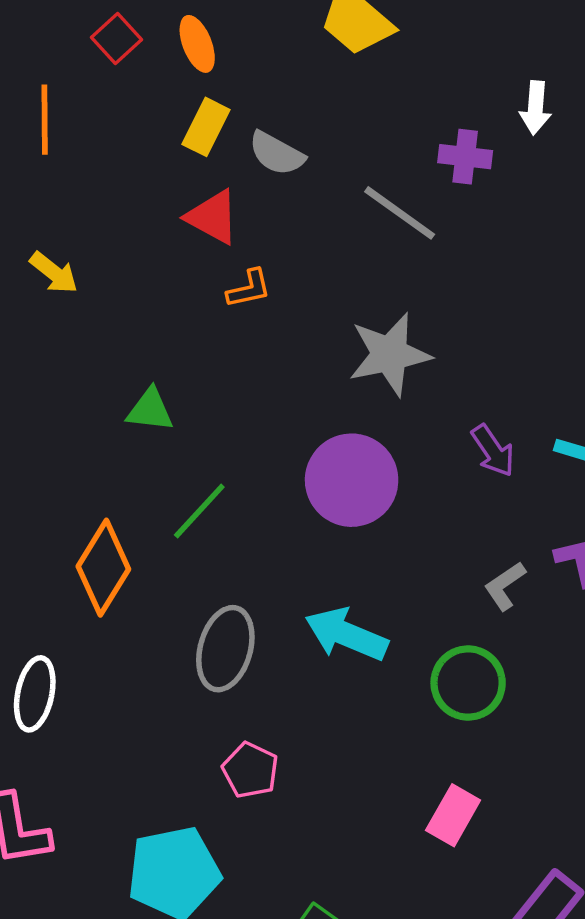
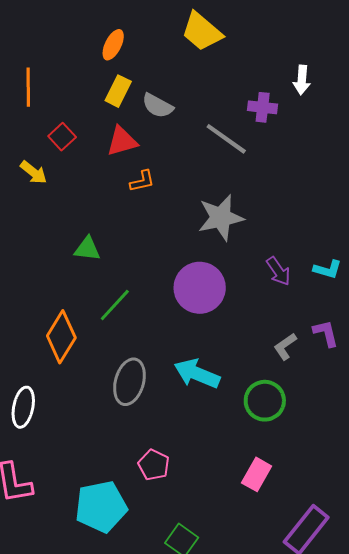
red square: (117, 38) -> (62, 137), moved
orange ellipse: (197, 44) -> (113, 45), turned 48
red triangle: (213, 217) -> (122, 141), turned -44
pink pentagon: (250, 770) -> (154, 465), moved

